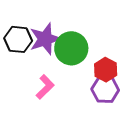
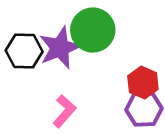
green circle: (71, 48) -> (93, 30), moved

